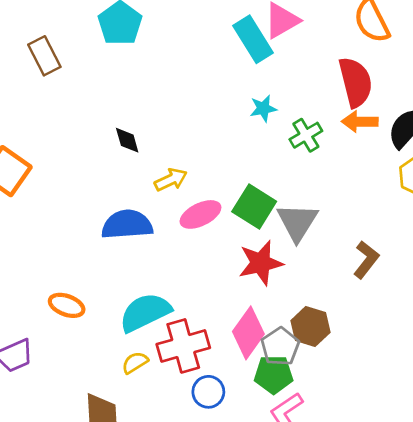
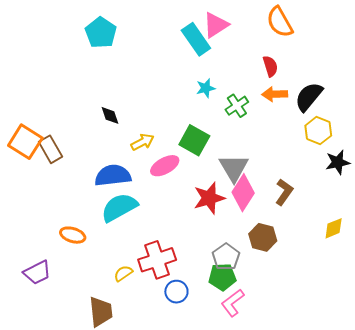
brown rectangle: (44, 56) -> (50, 149), moved
red semicircle: (356, 82) -> (270, 66), size x0.6
green square: (254, 206) -> (194, 140), moved
cyan semicircle: (145, 312) -> (119, 207), moved
brown hexagon: (310, 327) -> (263, 237), moved
pink diamond: (248, 333) -> (243, 193), moved

